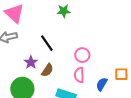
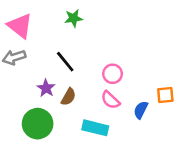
green star: (64, 11) -> (74, 18), moved
pink semicircle: (79, 75) -> (110, 100), turned -42

